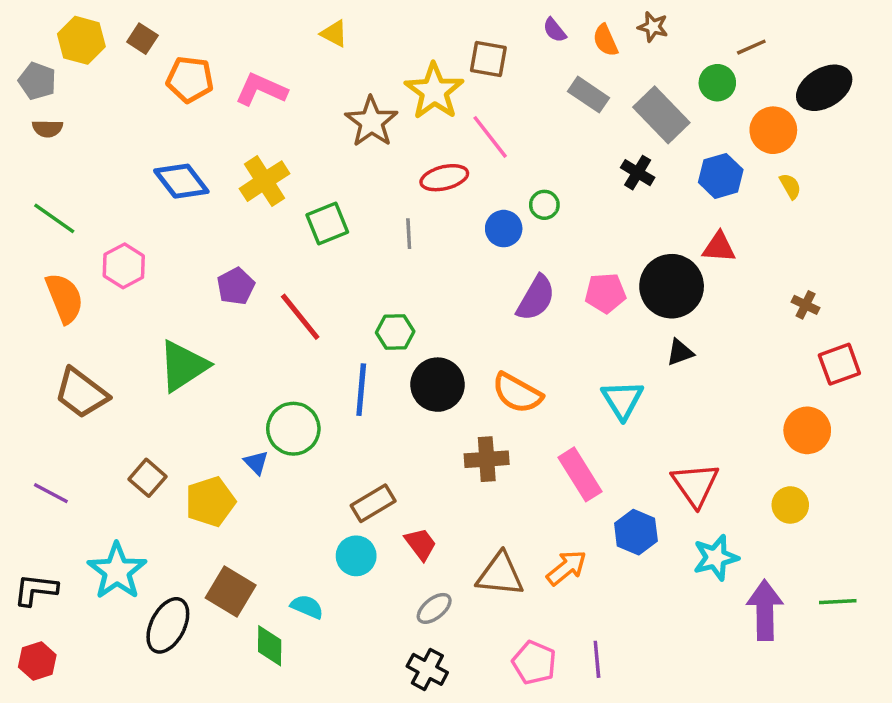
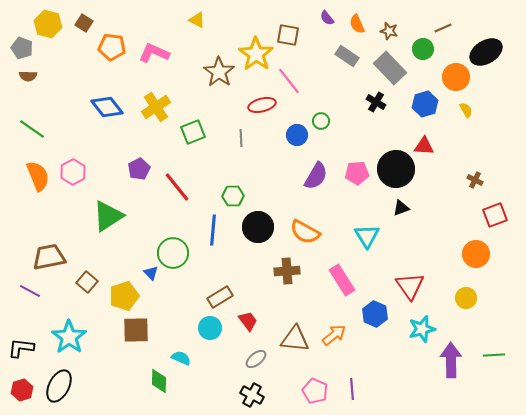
brown star: (653, 27) -> (389, 31), moved
pink hexagon: (124, 266) -> (73, 172), moved
brown trapezoid: (81, 393) -> (49, 257), moved, turned 132
brown square: (231, 591) -> (136, 330), moved, turned -32
black ellipse: (168, 625) -> (59, 386), moved

